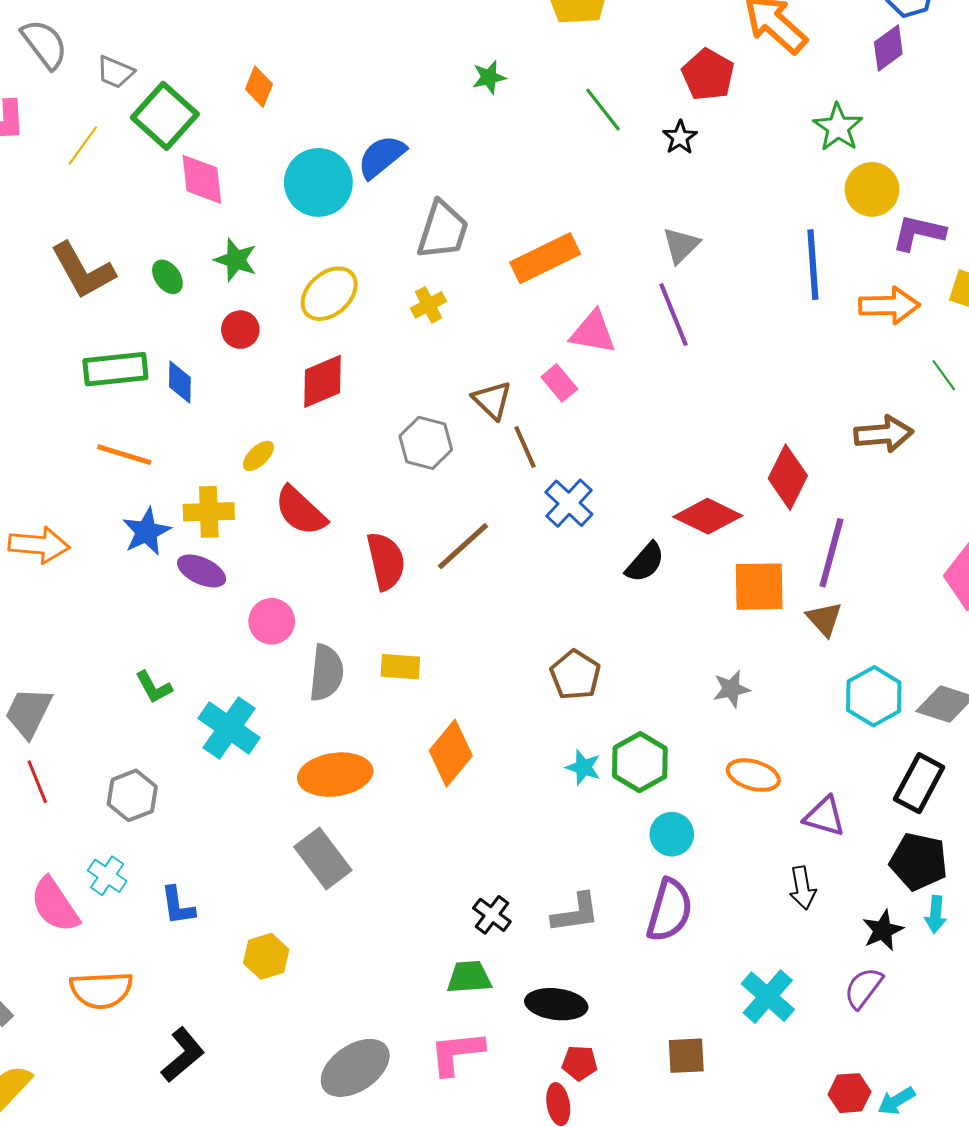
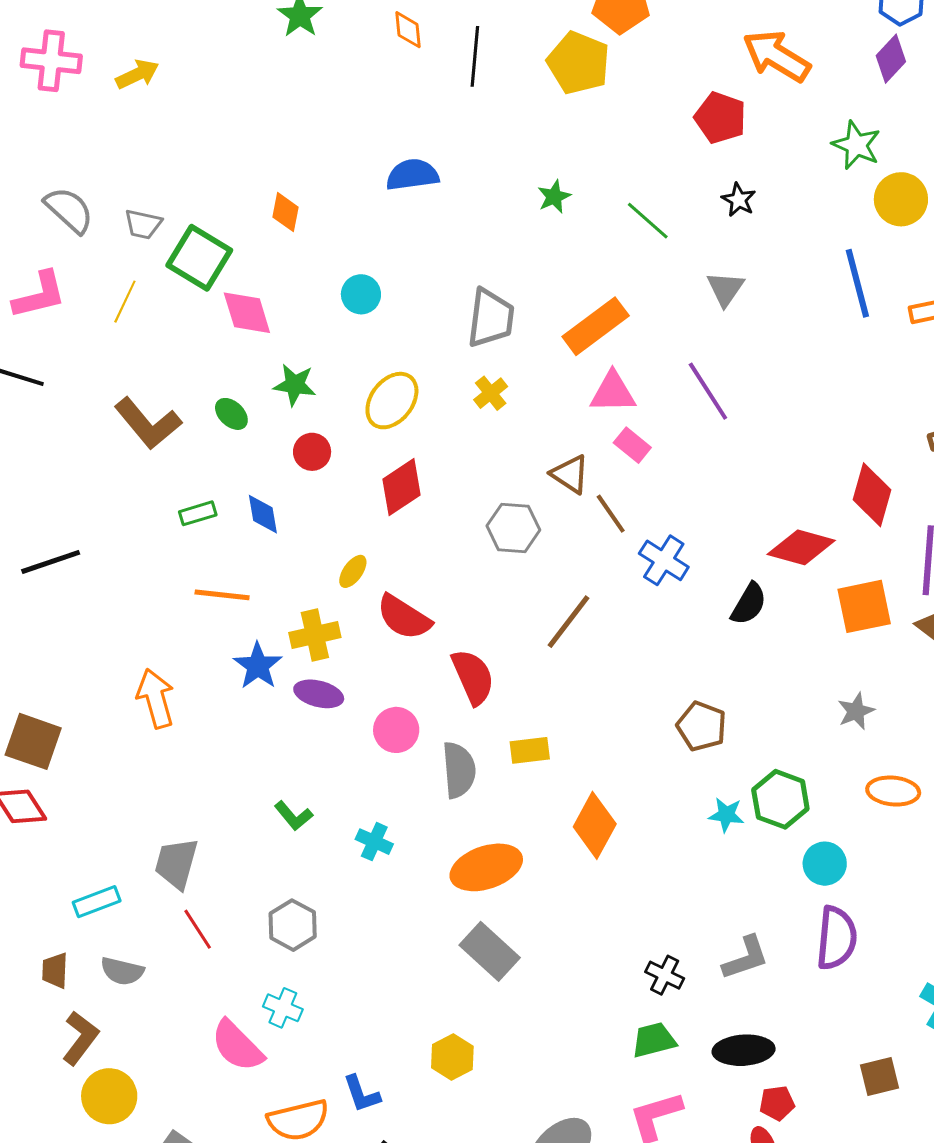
green star: (489, 77) -> (554, 197), moved
green line: (603, 110) -> (648, 221), moved
black star: (680, 137) -> (739, 200), moved
blue semicircle: (382, 157) -> (412, 175), moved, turned 42
cyan circle: (318, 182) -> (361, 294), size x0.6
purple line: (673, 315) -> (708, 391), moved
pink triangle: (593, 332) -> (613, 392), moved
green rectangle: (115, 369) -> (198, 513), size x0.6
orange arrow: (39, 545) -> (156, 698), turned -100
red semicircle: (386, 561) -> (473, 677), moved
cyan cross: (229, 728) -> (374, 842), size x0.6
blue L-shape: (178, 906) -> (362, 1094), moved

